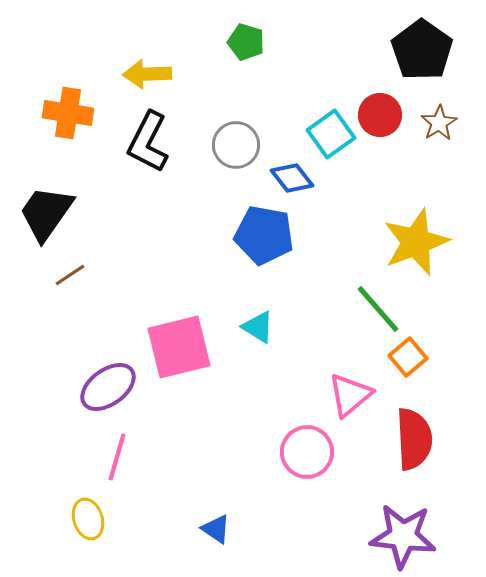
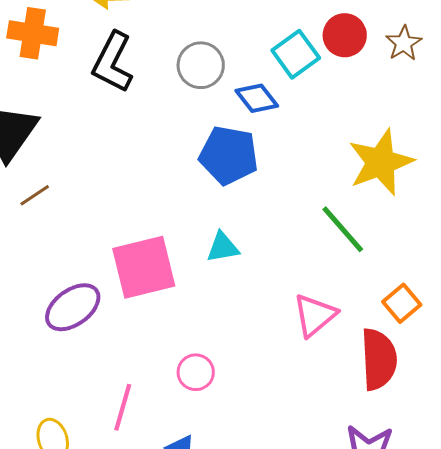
cyan triangle: (258, 327) -> (223, 247), turned -42
orange square: (408, 357) -> (402, 303), moved
pink circle: (307, 452) -> (196, 372), moved, size x0.7
pink line: (117, 457) -> (123, 407), moved

